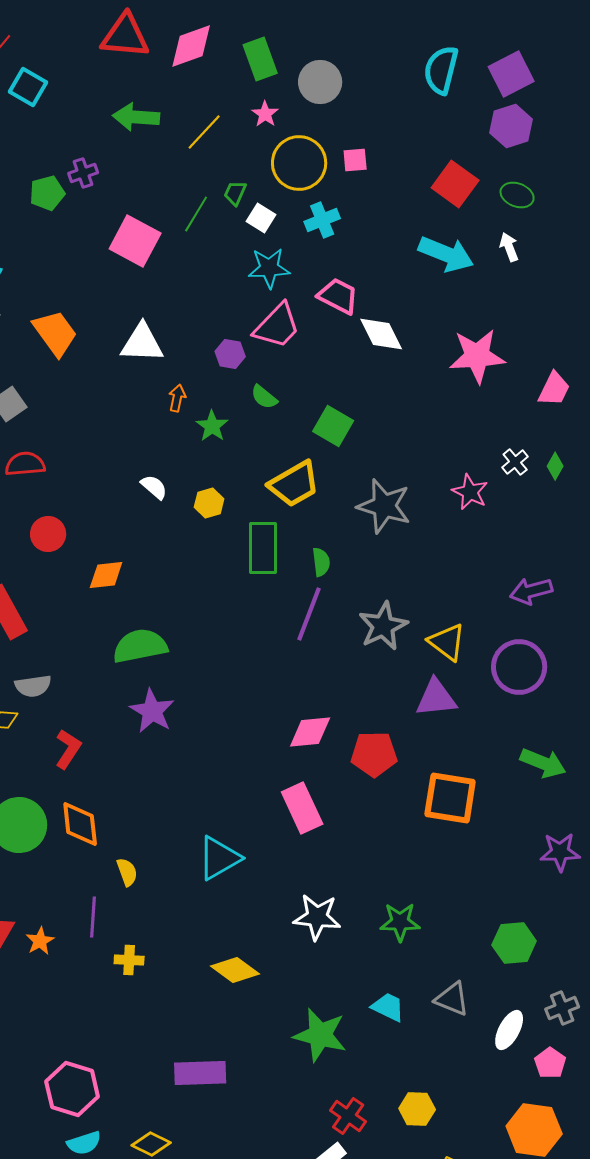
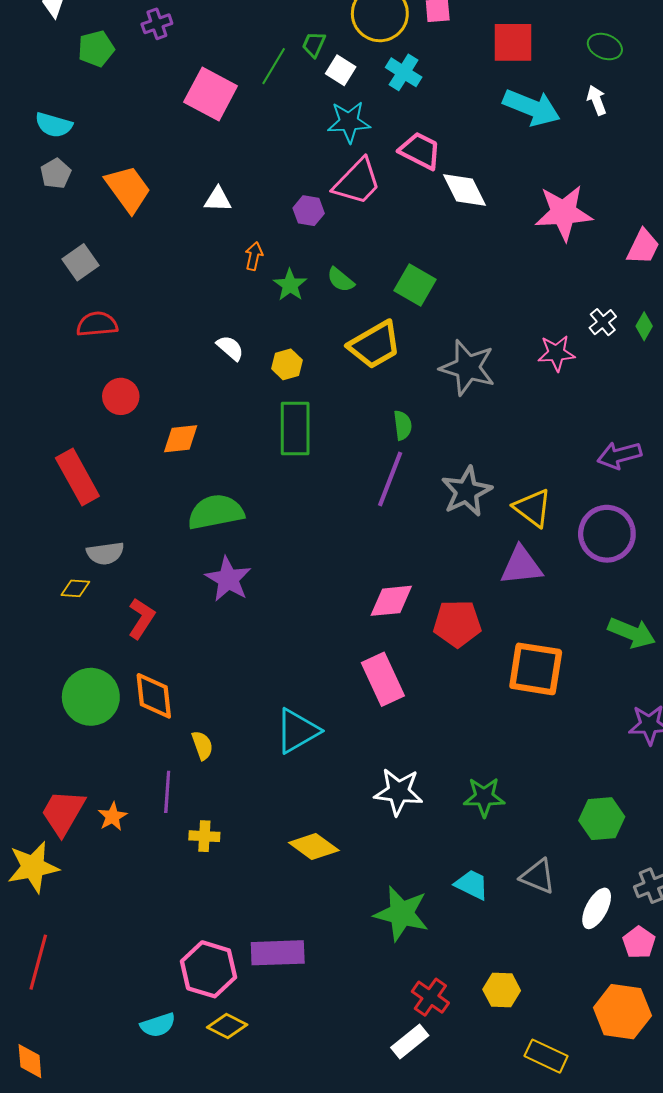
red square: (455, 184) -> (513, 42), moved, turned -36
green pentagon: (47, 193) -> (96, 49), moved
cyan cross: (322, 220) -> (404, 72), turned -36
white triangle: (142, 343) -> (218, 199), size x0.6
green semicircle: (264, 397) -> (341, 280), moved
pink star: (470, 492) -> (556, 353), turned -30
green rectangle: (263, 548) -> (295, 428), moved
pink hexagon: (72, 1089) -> (209, 969), moved

